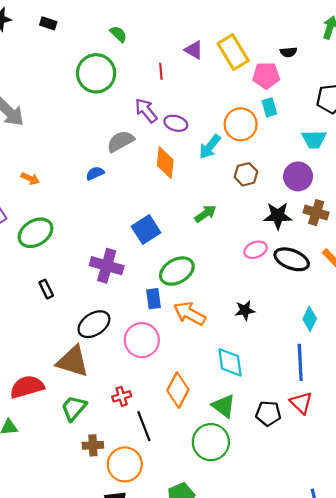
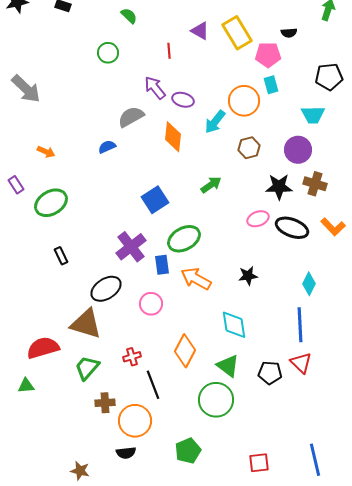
green circle: (96, 73) -> (108, 53), size x0.6
purple cross: (107, 266) -> (131, 247), moved, turned 36
pink circle: (142, 340) -> (151, 304), size x0.7

